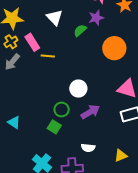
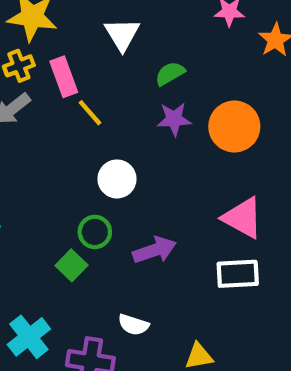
purple star: (96, 18) -> (174, 119), moved
yellow line: (48, 56) -> (90, 113), turned 32
white circle: (78, 89) -> (117, 179), moved

